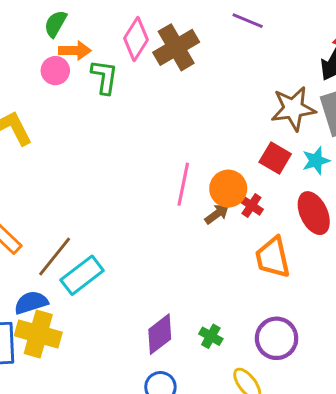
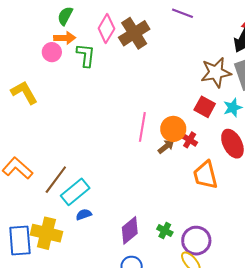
green semicircle: (55, 24) -> (65, 16), moved
blue semicircle: (31, 303) -> (84, 214), moved, size x0.7
purple circle: (277, 338) -> (196, 241), moved

